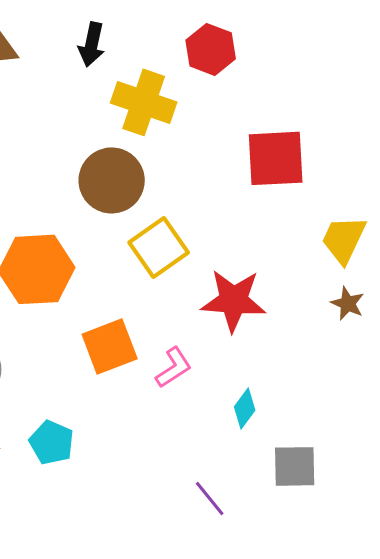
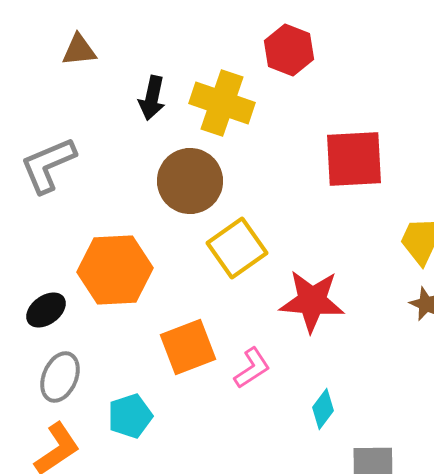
black arrow: (92, 44) -> (152, 98), moved
cyan pentagon: (52, 442) -> (130, 416), moved, turned 30

